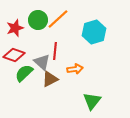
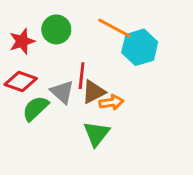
orange line: (58, 19) -> (114, 28), moved, turned 70
brown triangle: (50, 79) -> (94, 92), moved
green triangle: (92, 101) -> (96, 134), moved

